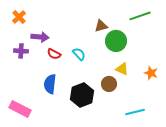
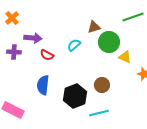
cyan semicircle: (79, 54) -> (74, 45), moved, turned -88
yellow triangle: (122, 69) -> (125, 57), moved
cyan line: (135, 112) -> (99, 113), moved

